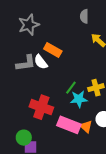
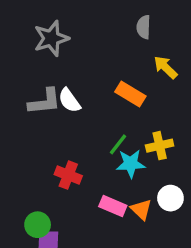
orange rectangle: (53, 50) -> (130, 94), moved
red cross: (41, 107) -> (68, 175), size x0.7
pink rectangle: (69, 125) -> (113, 206), size x0.7

